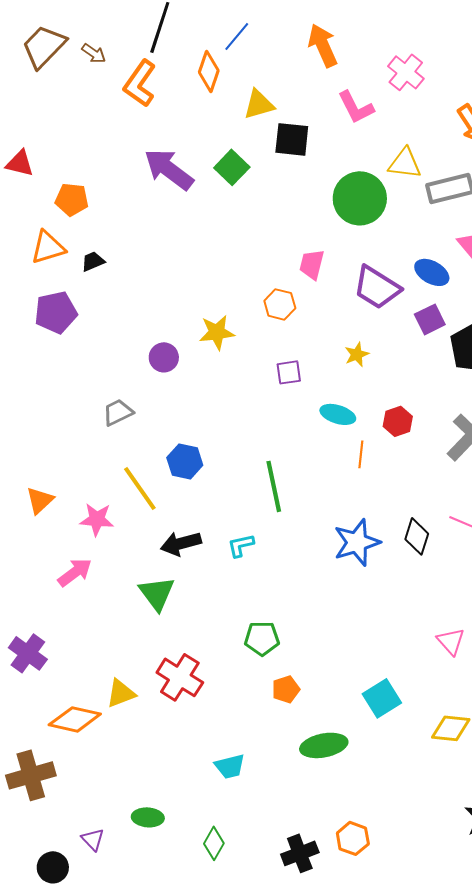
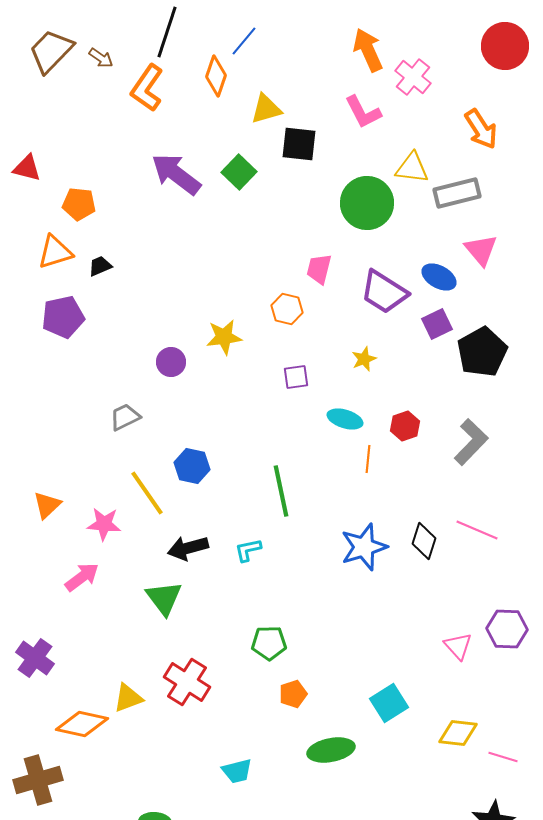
orange arrow: (323, 45) -> (368, 50), moved

